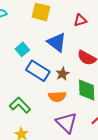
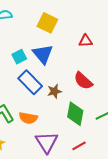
blue triangle: (57, 42) -> (43, 54), moved
orange semicircle: (57, 97) -> (28, 118), moved

